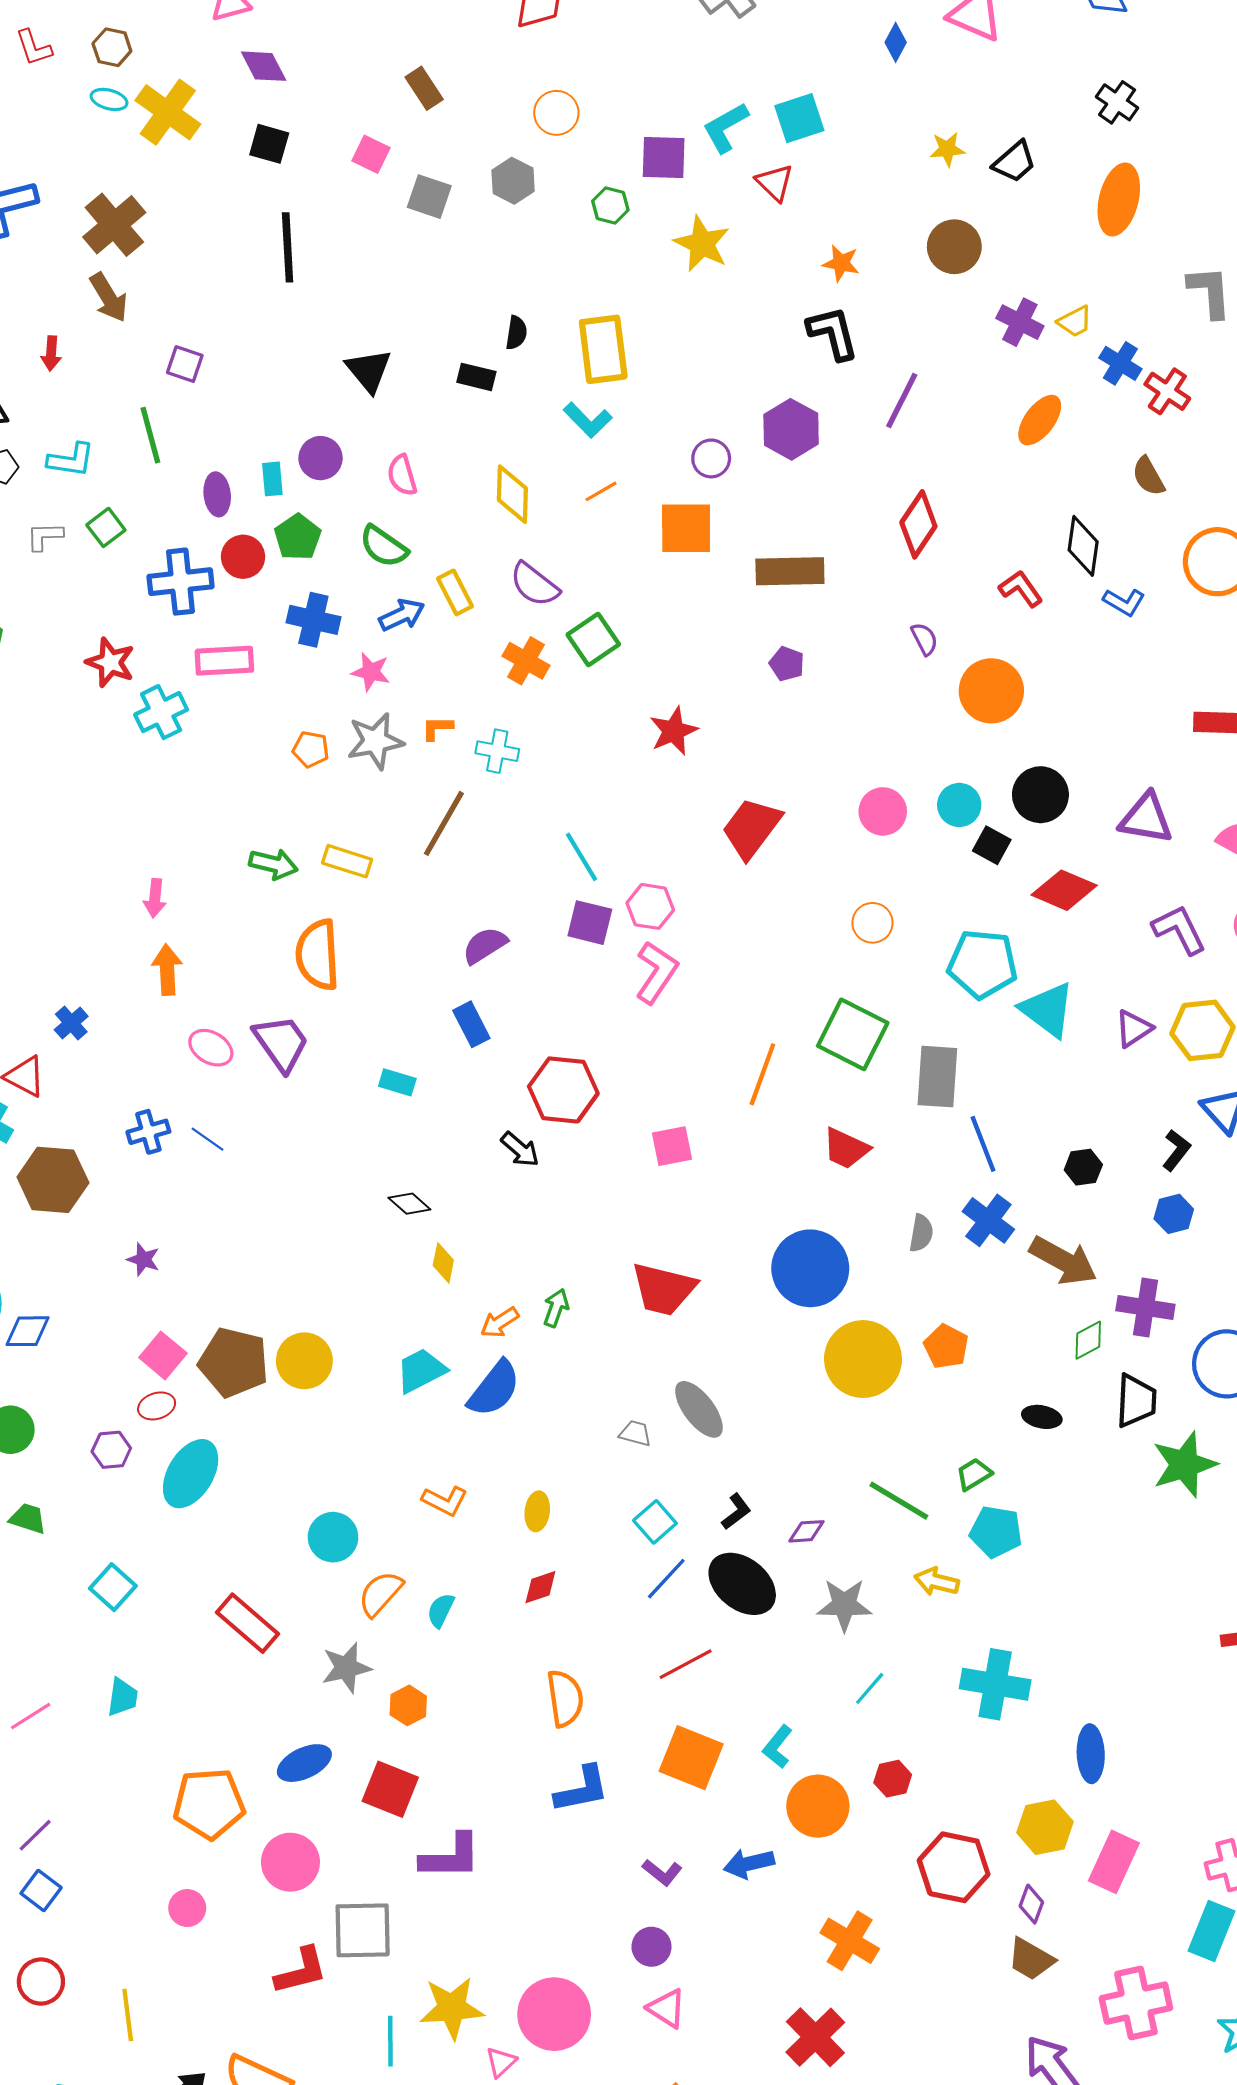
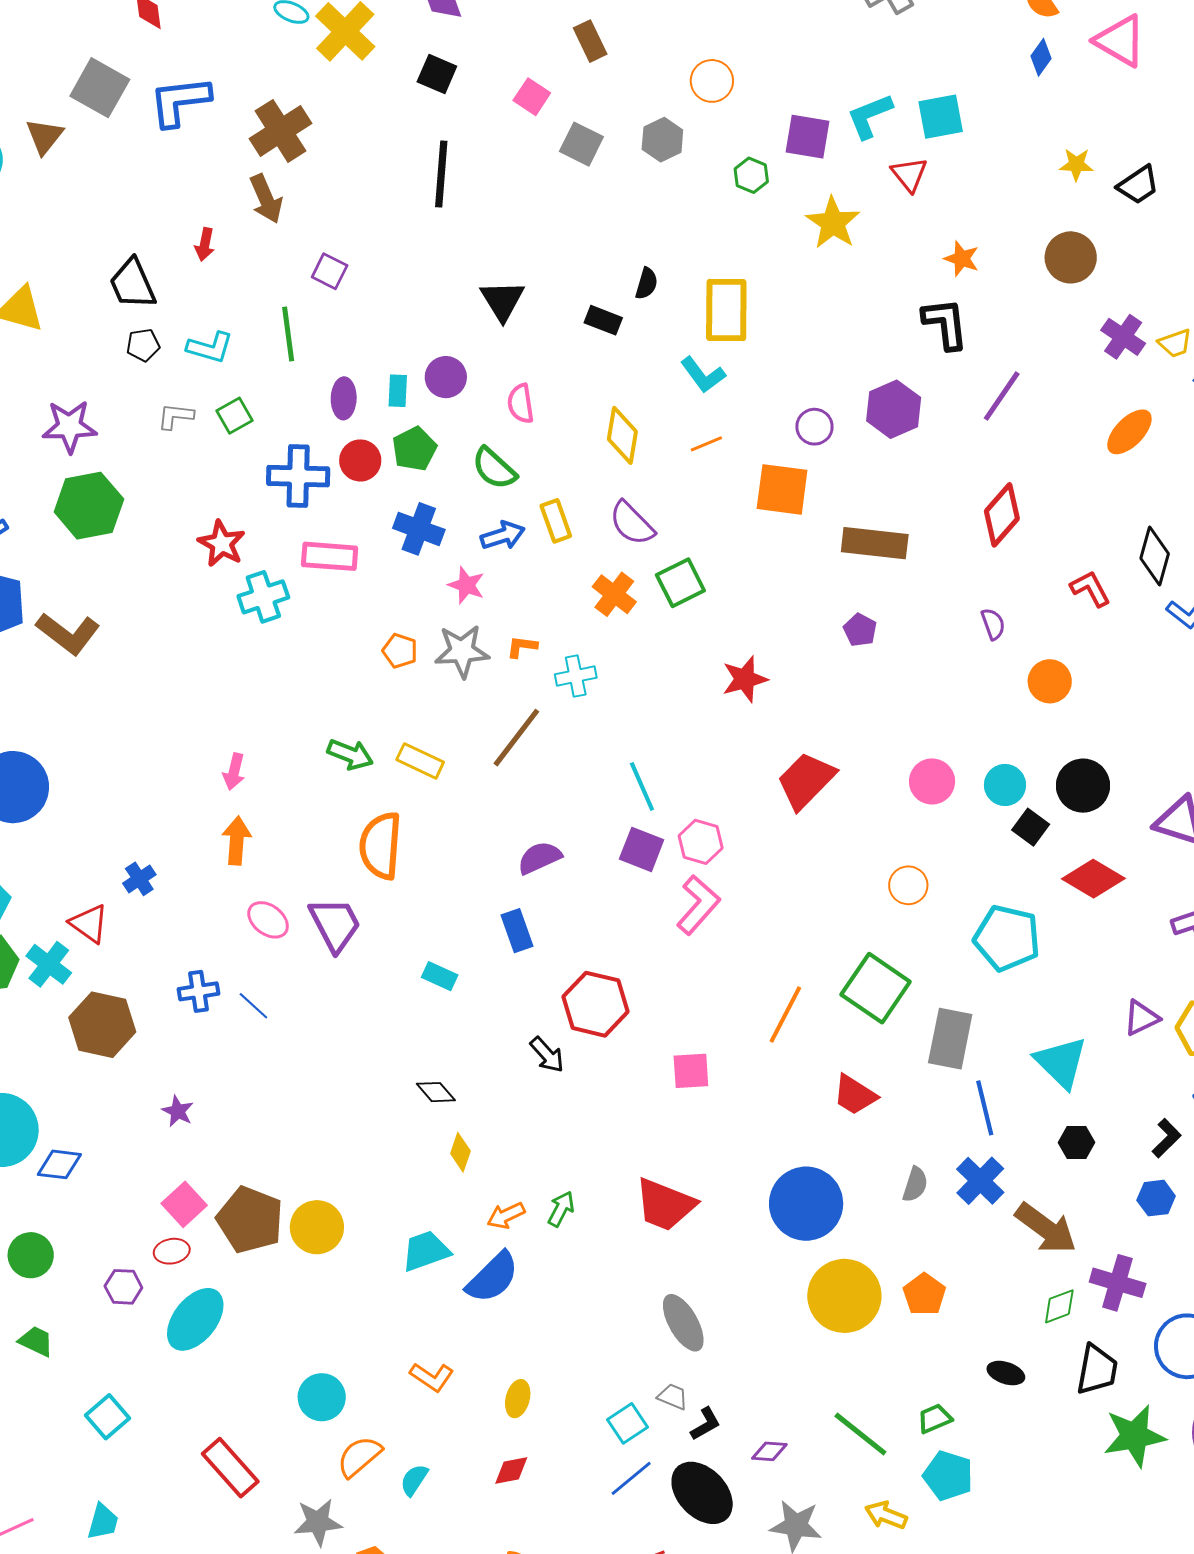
orange circle: (991, 691) -> (1050, 681), size x0.7
cyan cross: (497, 751) -> (576, 676), turned -30
cyan triangle: (1048, 1010) -> (1061, 1062), moved
gray trapezoid: (635, 1433) -> (673, 1397), moved

